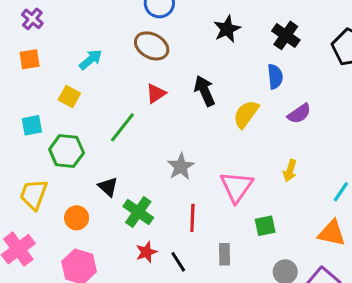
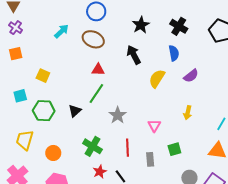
cyan arrow: (91, 60) -> (62, 31), moved
black arrow: (205, 91) -> (134, 55), moved
red triangle: (156, 93) -> (98, 70), turned 40
green line: (122, 127) -> (96, 93), moved
black triangle: (108, 187) -> (75, 111), moved, turned 40
pink triangle: (237, 187) -> (154, 126), size x0.6
gray rectangle: (224, 254) -> (150, 159), moved

